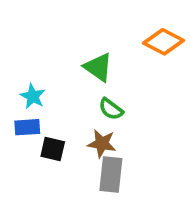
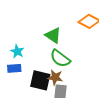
green semicircle: (111, 109) -> (60, 58), size x1.5
black square: (53, 149) -> (40, 80), moved, size x1.5

